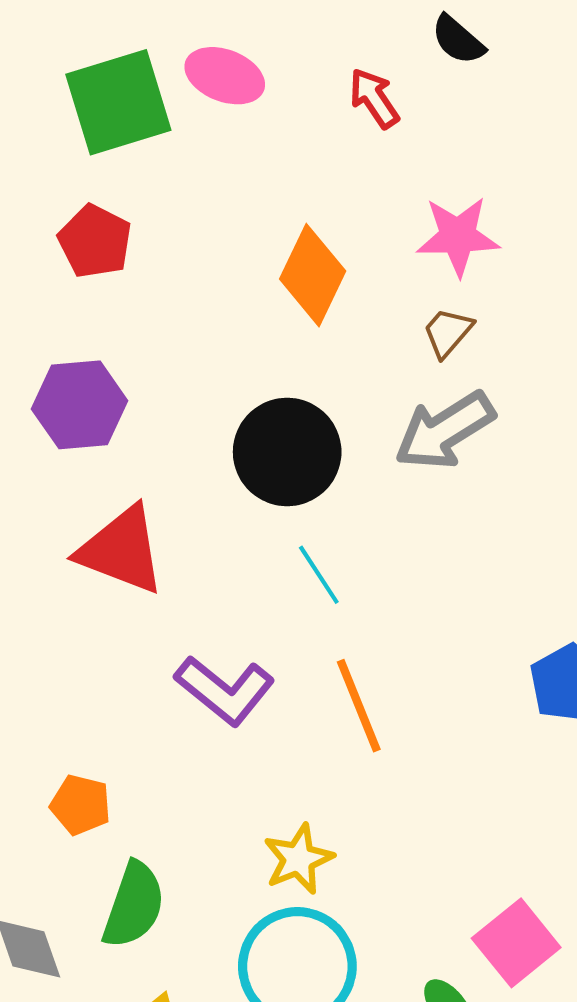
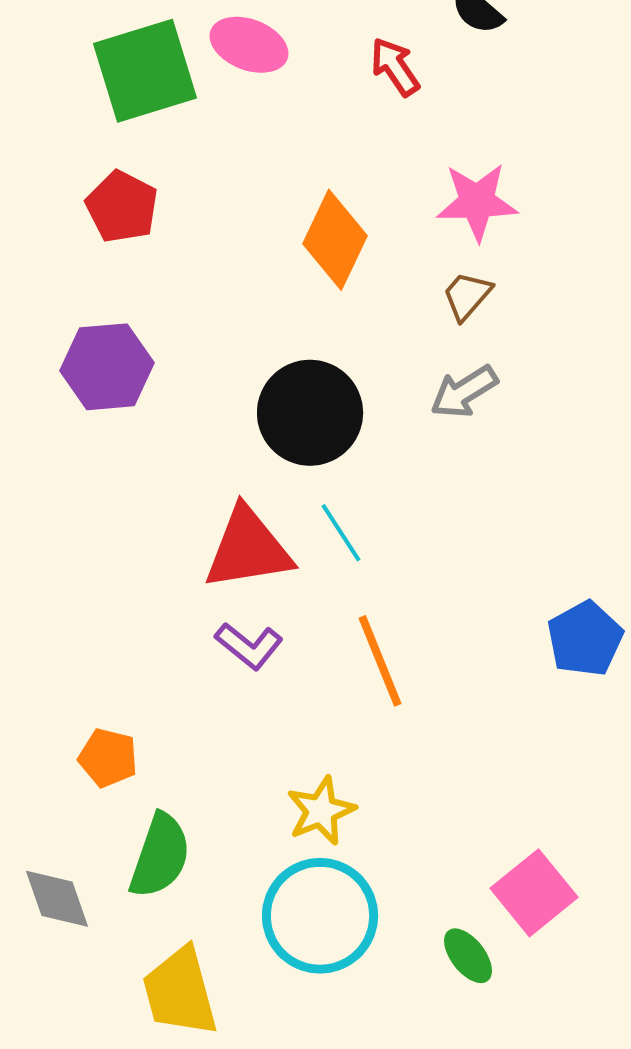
gray arrow: (445, 431) -> (464, 392), size x0.7
red triangle: (121, 550) -> (248, 549), moved, turned -30
purple L-shape: (225, 690) -> (249, 646), size x0.7

